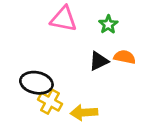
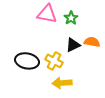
green star: (108, 24) -> (71, 18), moved
yellow cross: (50, 102) -> (54, 61), moved

